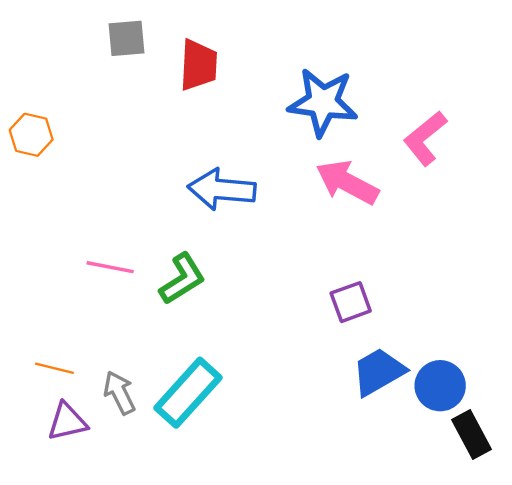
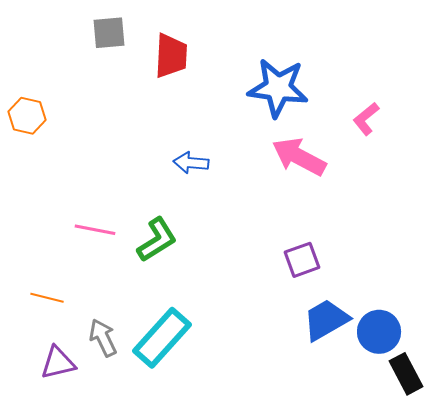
pink L-shape: (425, 138) -> (366, 119), size x0.7
blue arrow: (222, 189) -> (191, 163), size x0.6
orange line: (54, 368) -> (47, 298), moved

